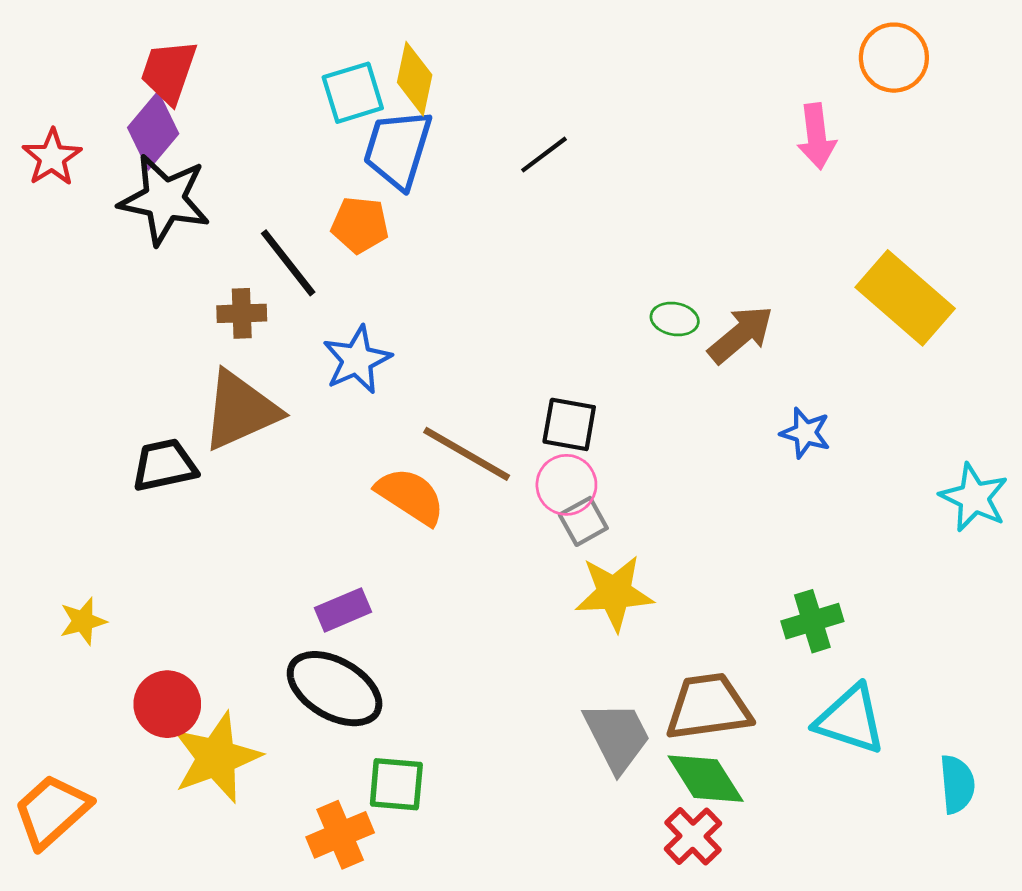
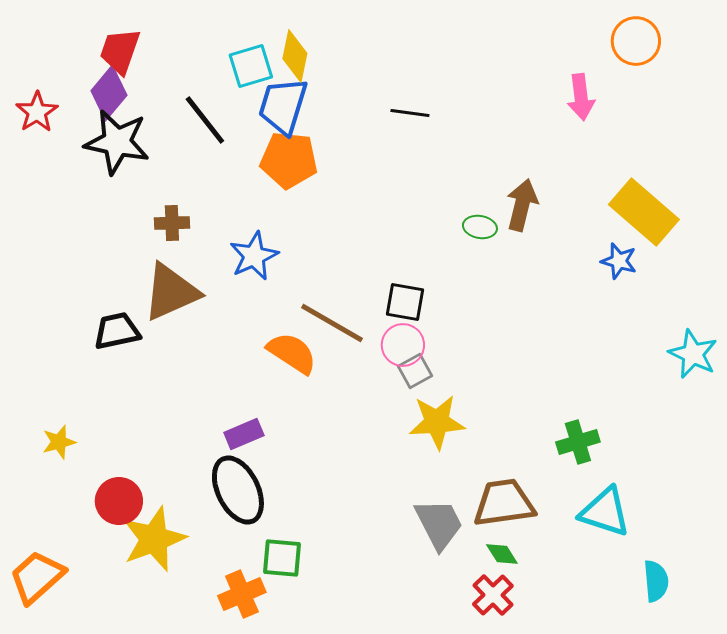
black line: (544, 155) -> (410, 113), moved, turned 45
orange pentagon: (360, 225) -> (289, 160), moved, size x1.4
black line: (288, 263) -> (205, 120), moved
brown arrow: (741, 334) -> (522, 205), moved, turned -36
blue star: (805, 433) -> (619, 261), moved
black ellipse: (335, 689) -> (238, 490), turned 34
green diamond: (706, 779) -> (502, 554), size x0.6
cyan semicircle: (957, 784) -> (656, 581), moved

